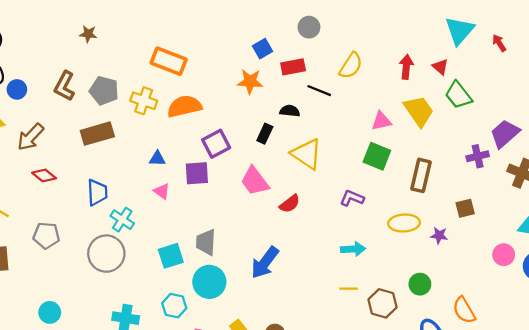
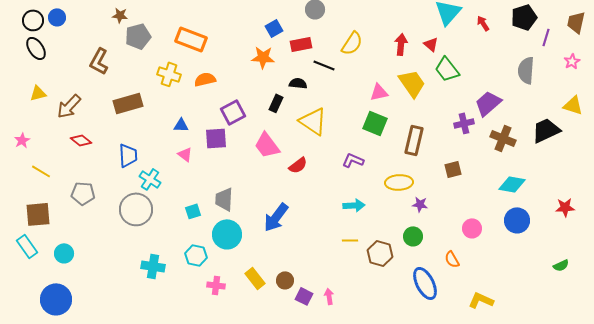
blue circle: (17, 89) -> (57, 17), moved
gray pentagon: (104, 91) -> (138, 36), moved, turned -30
orange semicircle: (184, 106) -> (205, 79), size x0.7
purple star: (439, 235) -> (420, 204), moved
pink circle: (504, 255) -> (472, 228), moved
cyan square: (171, 256) -> (193, 211), size x0.7
orange semicircle: (464, 310) -> (452, 259), size x0.7
cyan circle: (50, 312) -> (64, 253), moved

